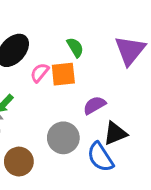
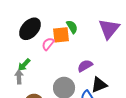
orange square: (63, 74) -> (61, 35), moved

